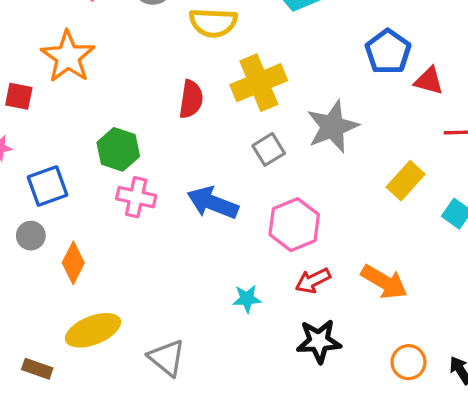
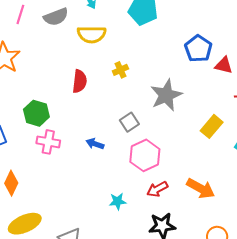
yellow cross: (259, 83) -> (120, 70), size x0.5
gray square: (269, 149) -> (129, 122), moved
blue arrow: (213, 203) -> (95, 144), size x0.6

